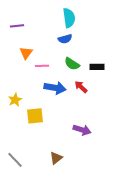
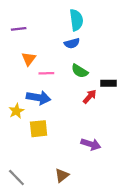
black rectangle: (97, 67) -> (108, 83), moved
red arrow: (81, 87) -> (90, 97), turned 88
blue arrow: (55, 88) -> (39, 98), moved

